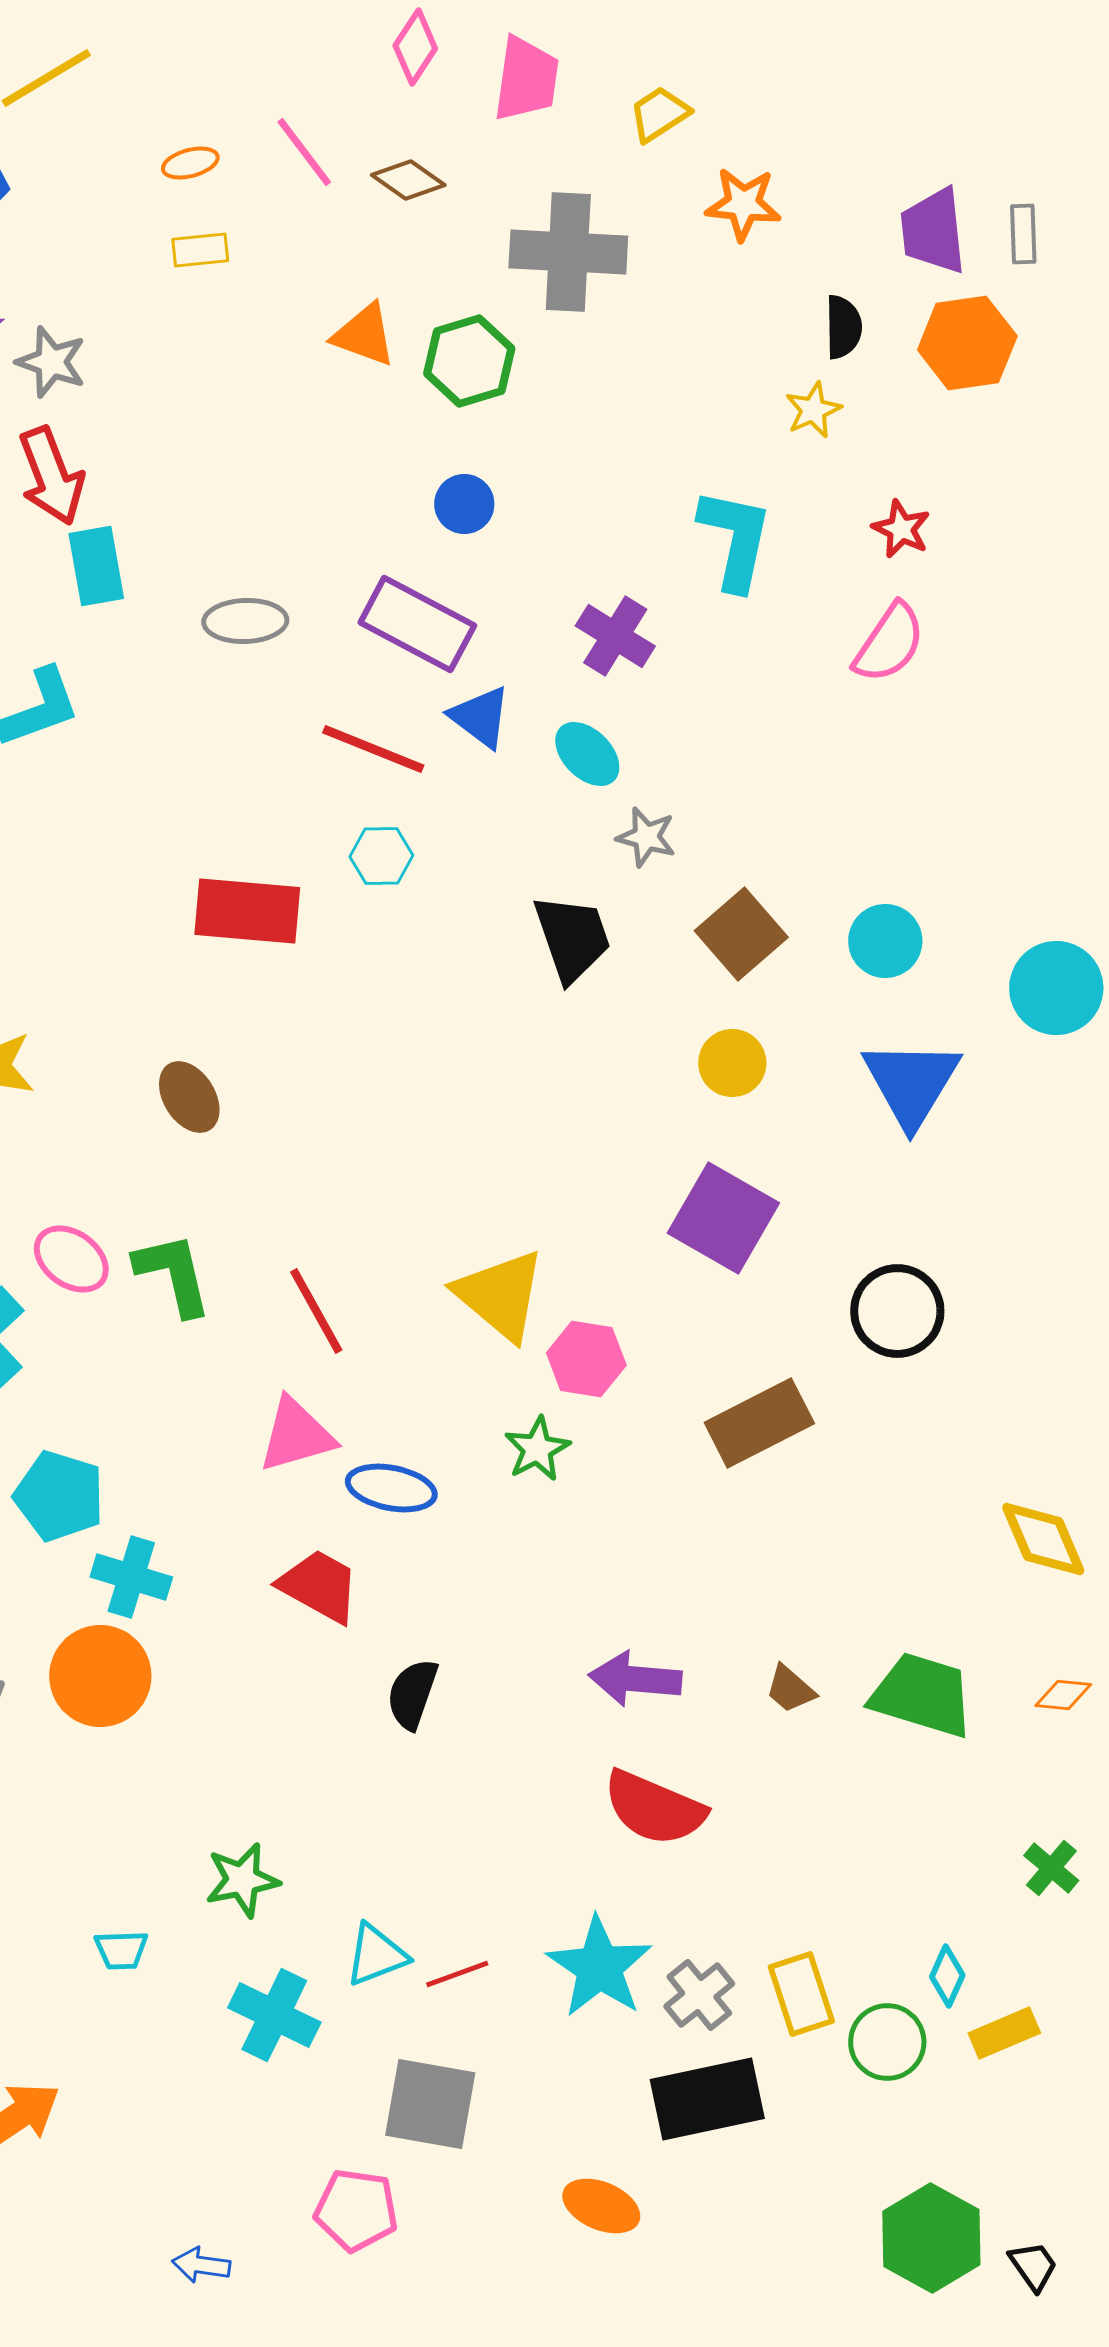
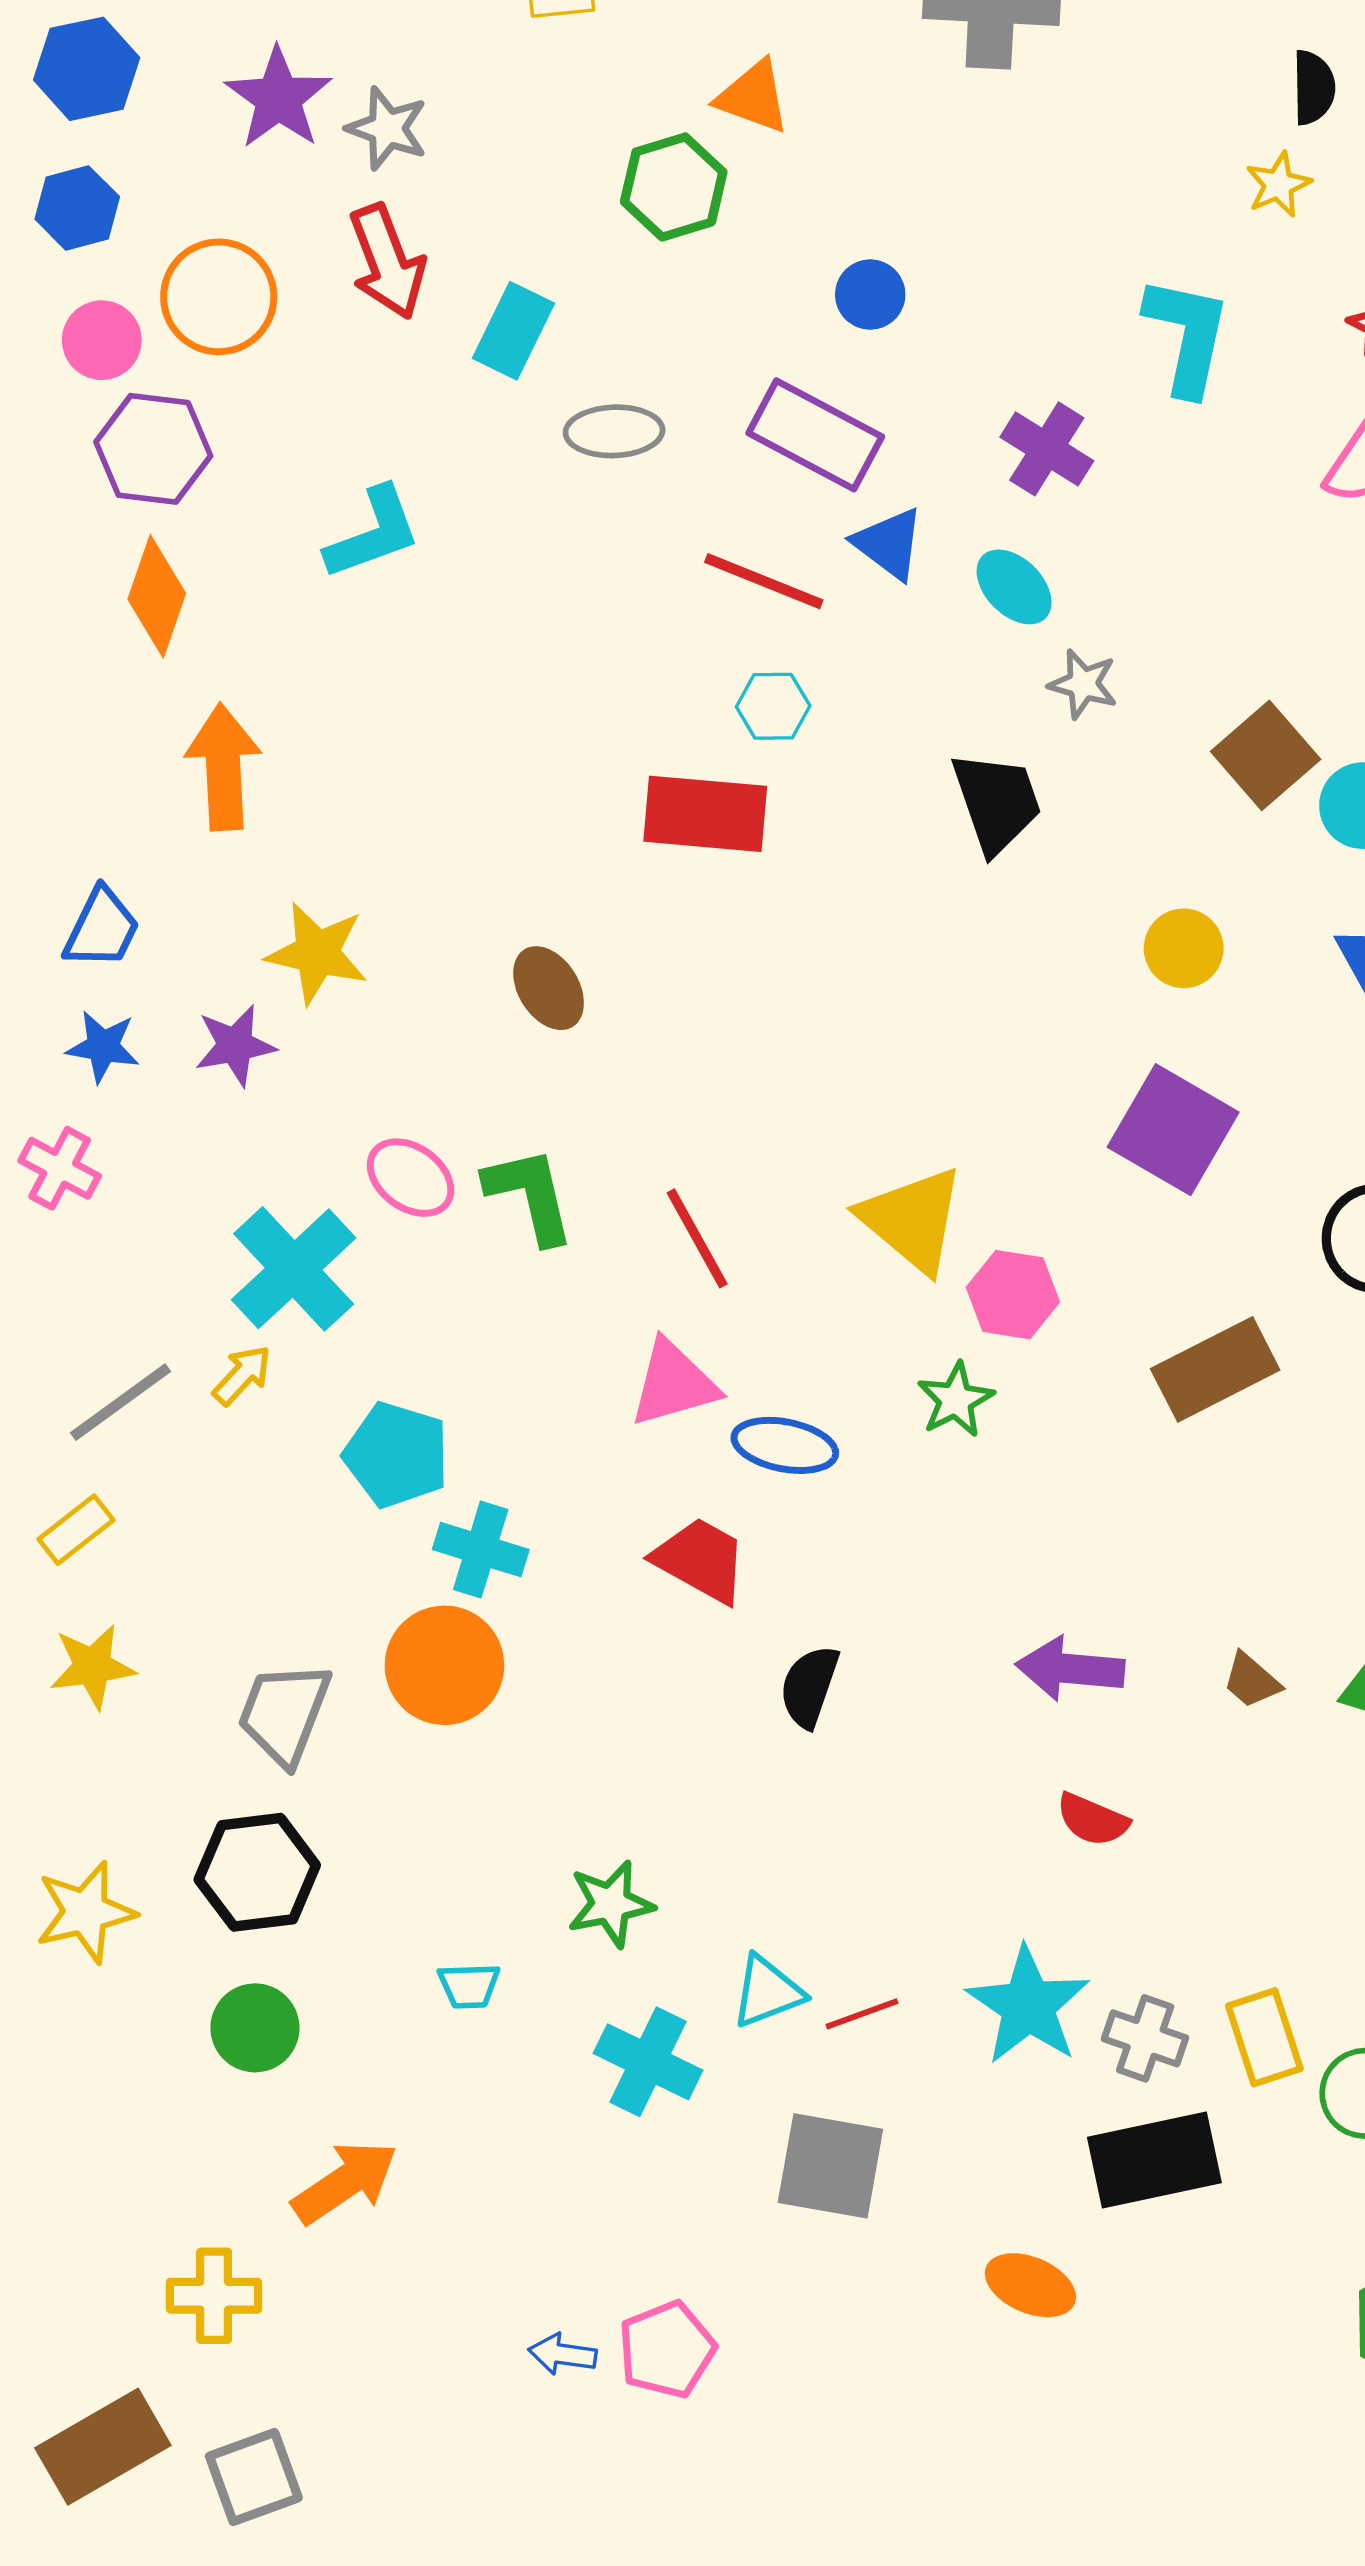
green hexagon: (469, 361) -> (674, 187), moved
cyan rectangle: (96, 566) -> (513, 331), moved, turned 36
red rectangle: (247, 911) -> (705, 814), moved
brown square: (741, 934) -> (1266, 755), moved
red semicircle: (654, 1808) -> (1092, 1820), size x0.6
gray cross: (699, 1995) -> (1145, 2038), turned -32
pink pentagon: (356, 2210) -> (667, 2350), moved, turned -30

